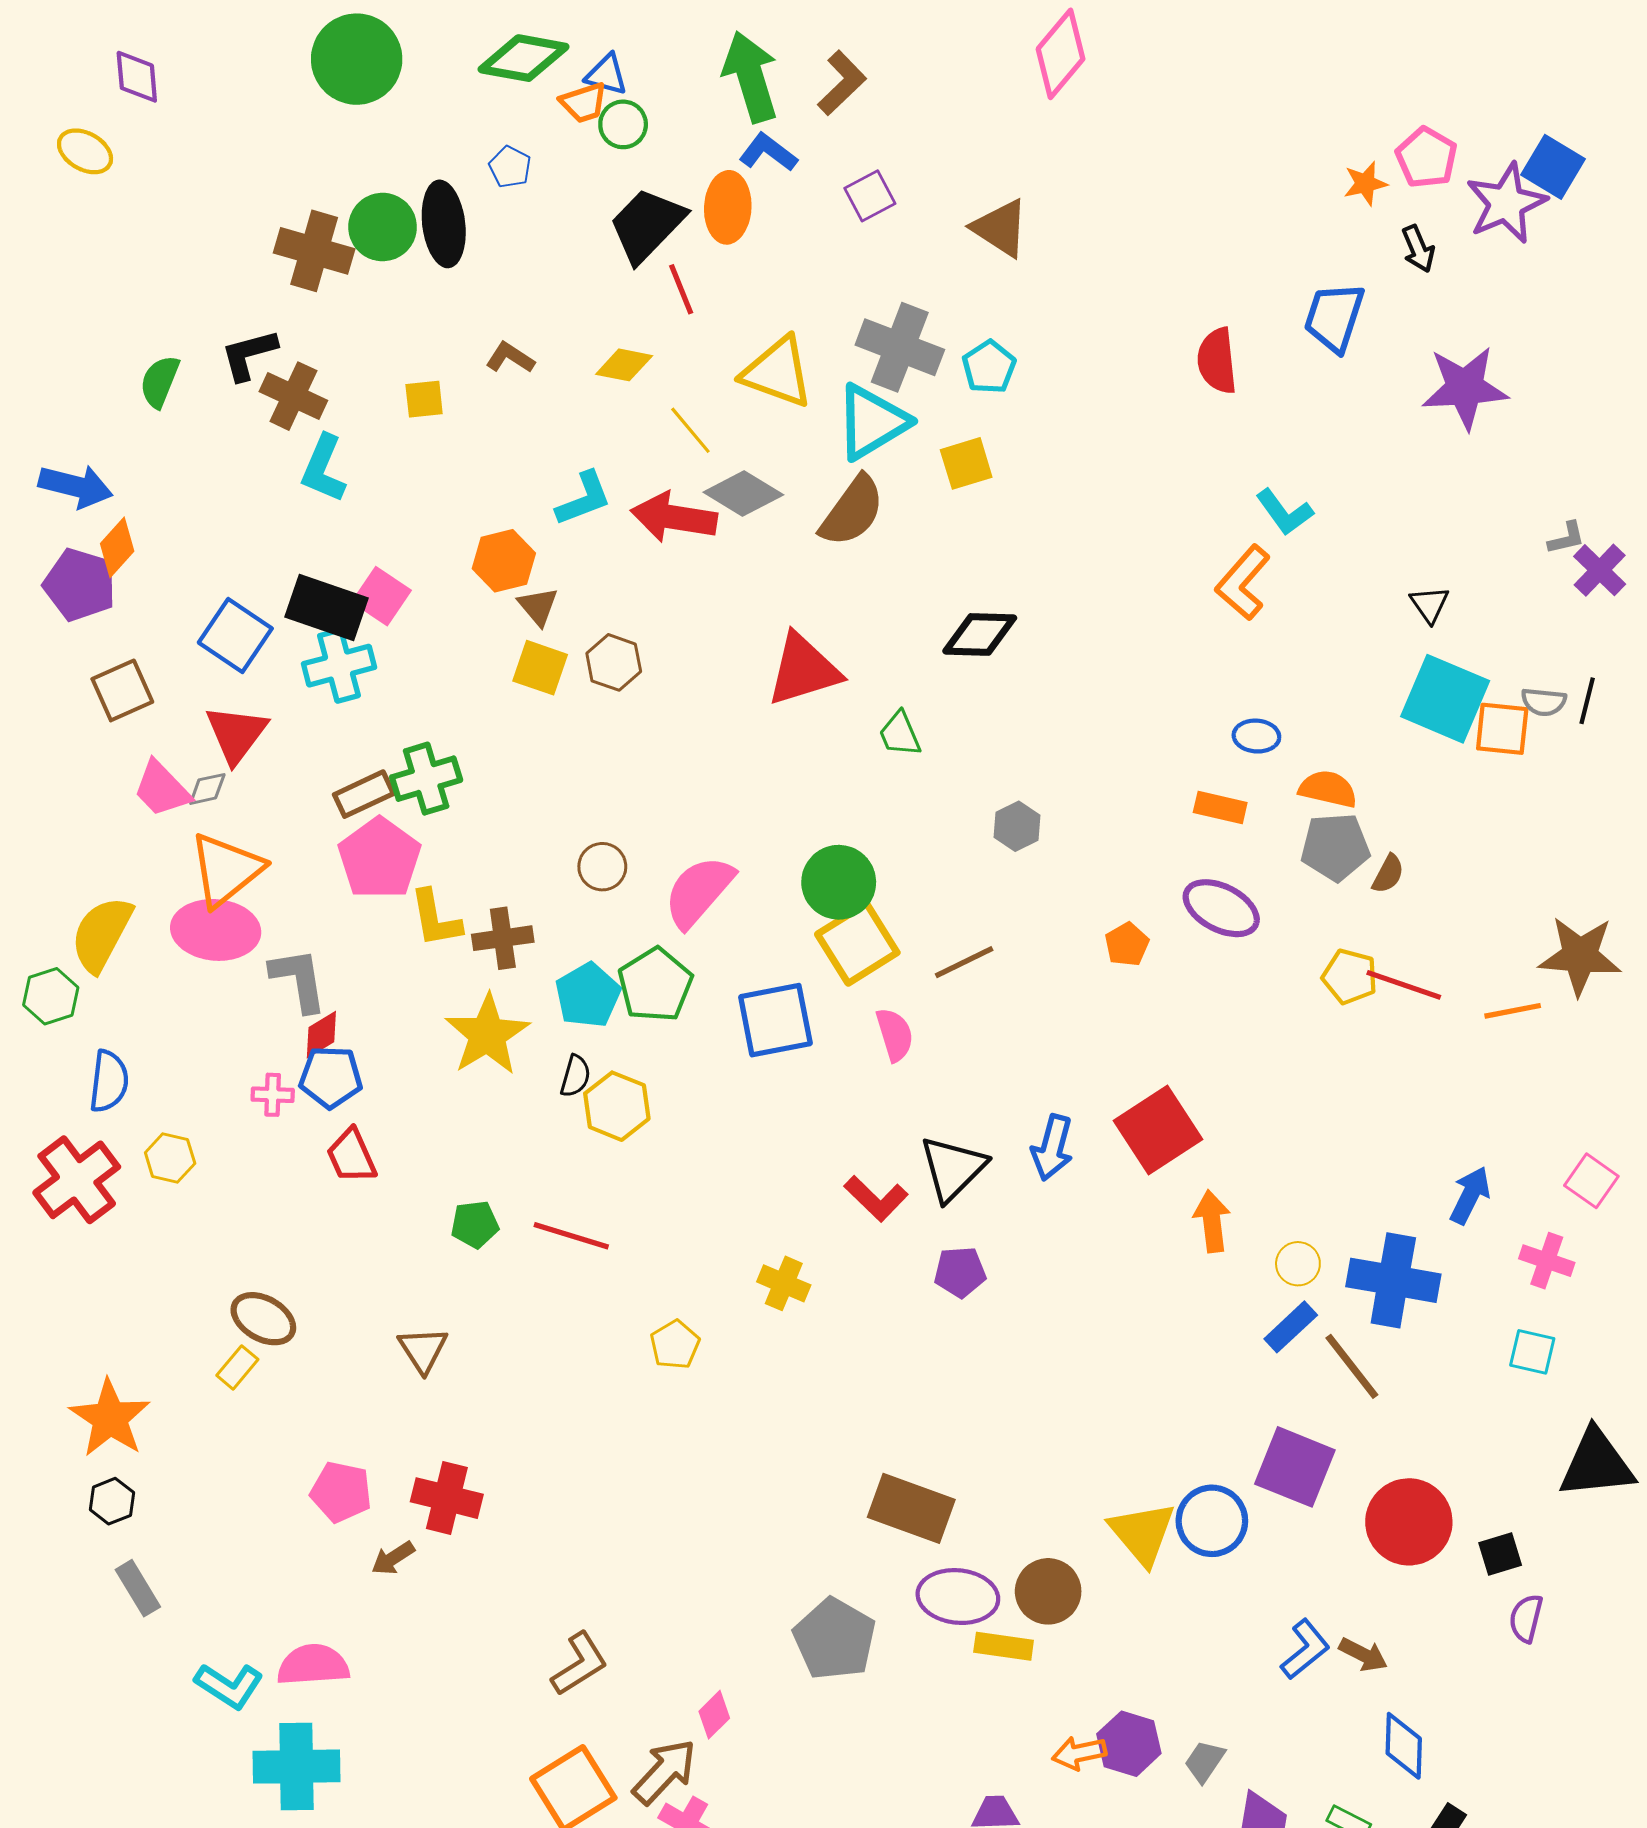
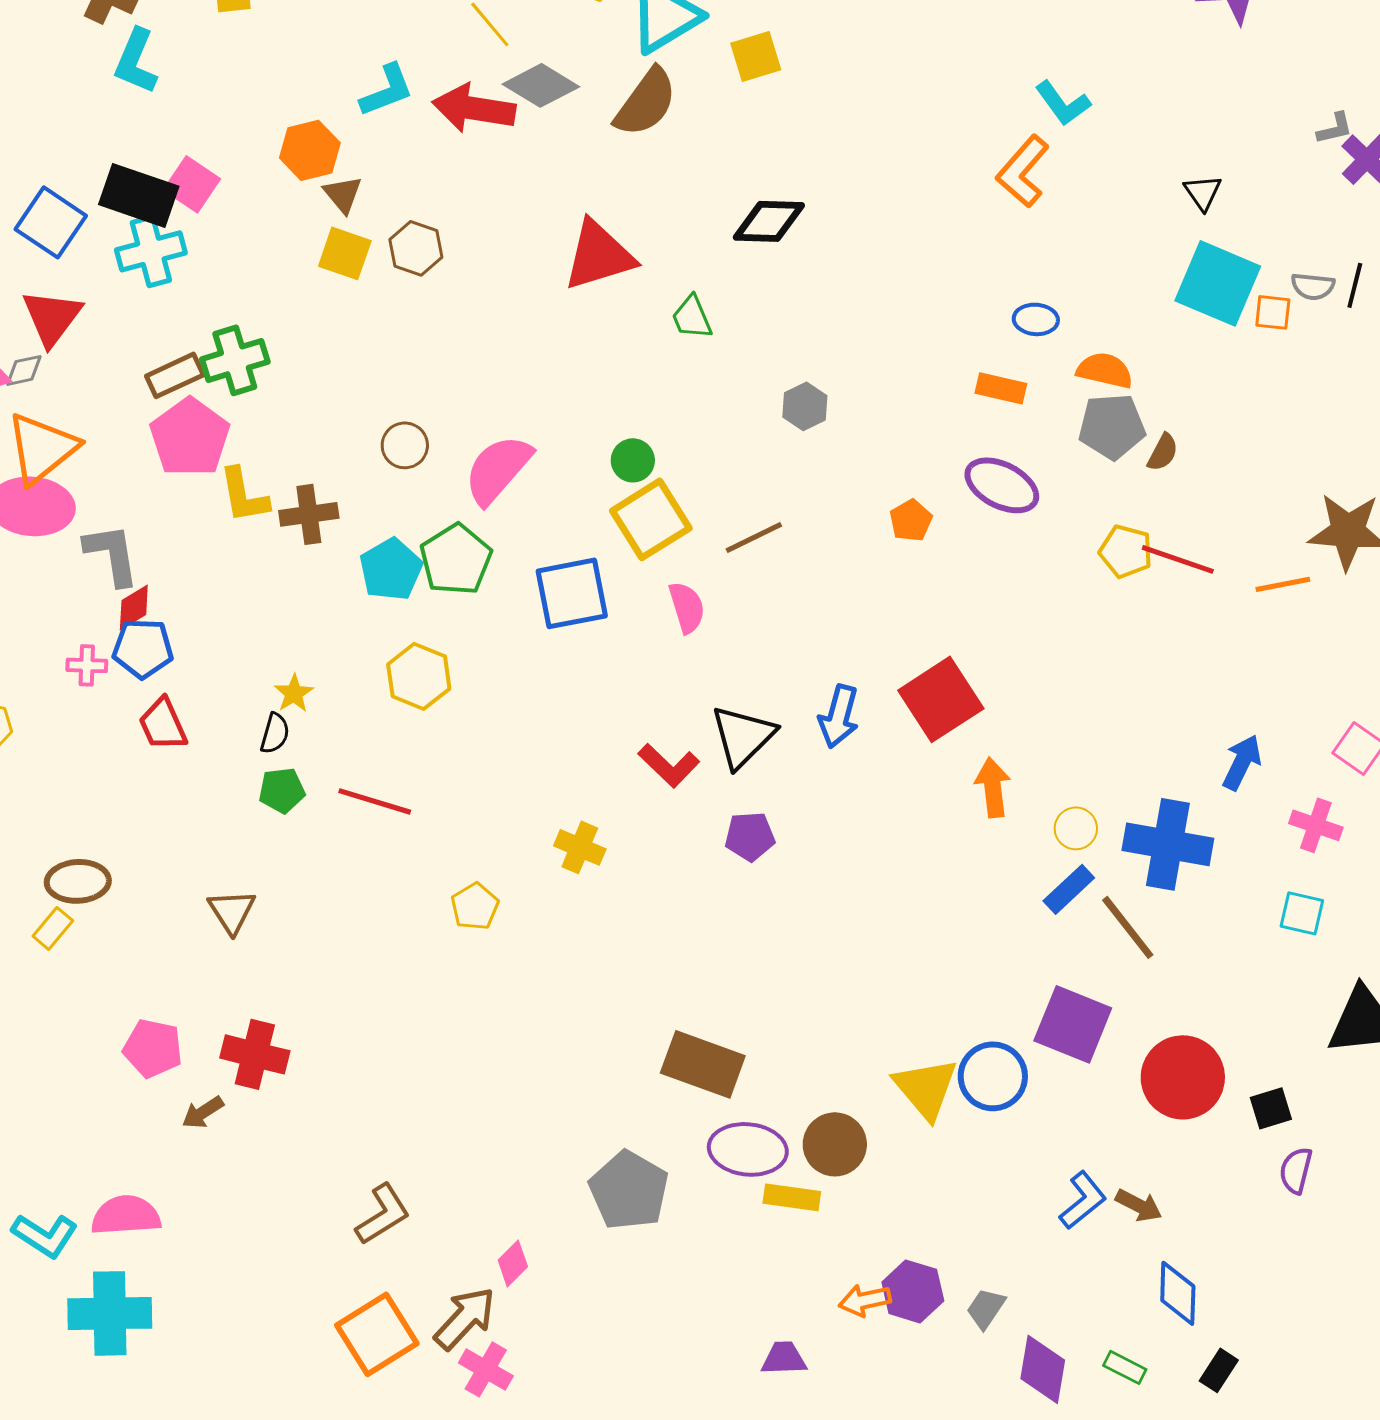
orange square: (1502, 729) -> (1273, 312), size x0.7
green circle: (839, 882) -> (633, 460), size x0.6
yellow star: (487, 1035) -> (294, 693), moved, size x0.5
black semicircle: (575, 1076) -> (275, 733), moved
brown ellipse: (263, 1319) -> (78, 881), turned -32

